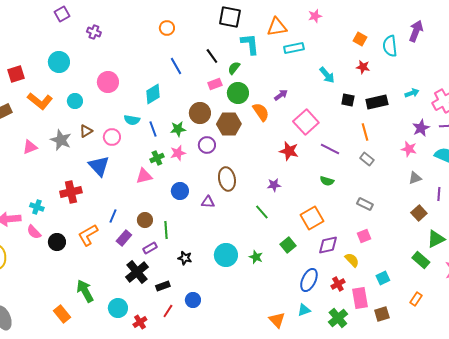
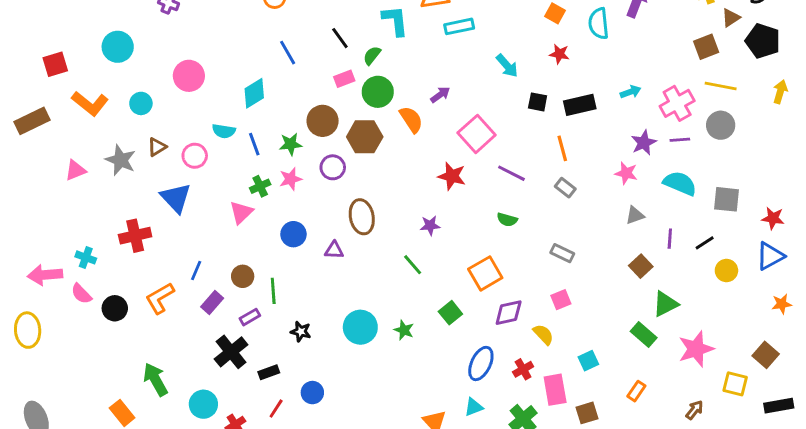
pink triangle: (144, 176) -> (241, 212), turned -30

